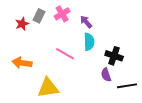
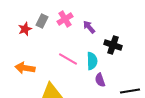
cyan semicircle: (89, 42) -> (92, 61), moved
black cross: (114, 56) -> (113, 45), moved
purple semicircle: (106, 75) -> (100, 80), moved

